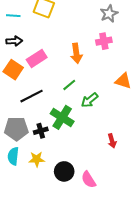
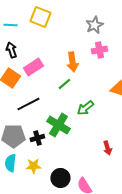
gray star: (109, 14) -> (94, 25), moved
black arrow: (14, 41) -> (11, 50), turned -105
green line: (69, 85) -> (64, 84), moved

